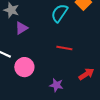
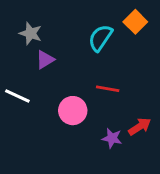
pink circle: (24, 67) -> (73, 111), moved
purple star: (56, 85) -> (112, 138), moved

